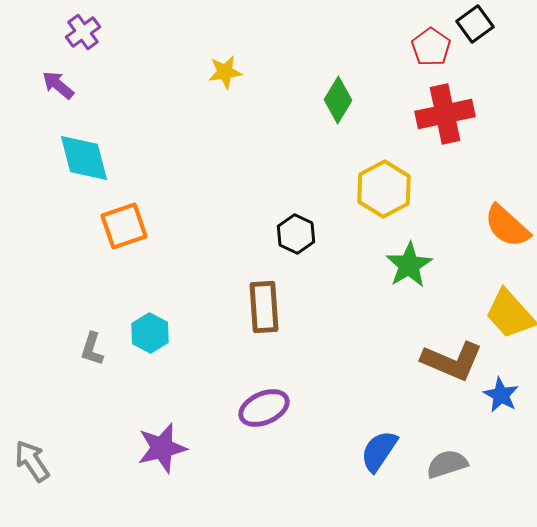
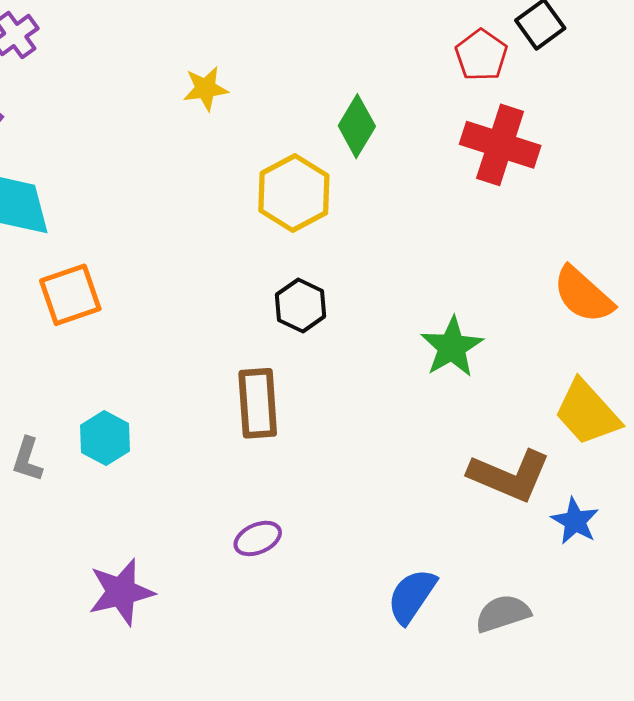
red cross: (445, 114) -> (500, 145), turned 30
yellow hexagon: (384, 189) -> (294, 193), moved
purple ellipse: (264, 408) -> (258, 538), size x0.7

